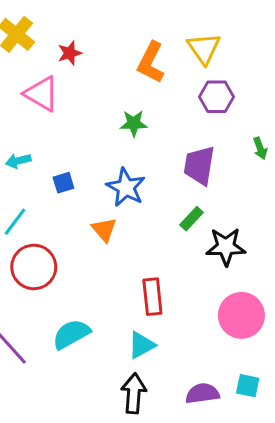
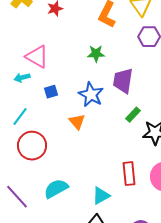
pink triangle: (42, 94) -> (37, 57), moved
purple trapezoid: (199, 165) -> (123, 81), moved
red rectangle: (152, 297) -> (129, 174), moved

